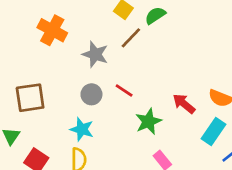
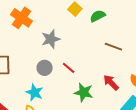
brown line: (131, 38) -> (113, 47), moved, turned 60
gray star: (95, 54) -> (51, 39), turned 30
green star: (148, 121) -> (84, 92), turned 30

